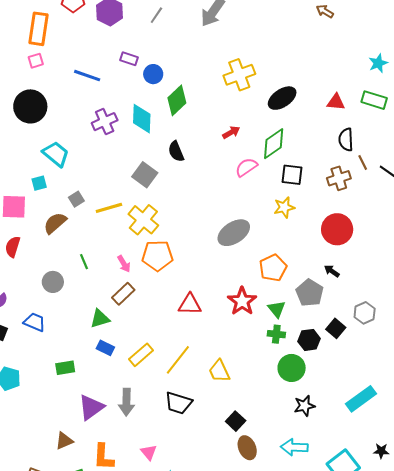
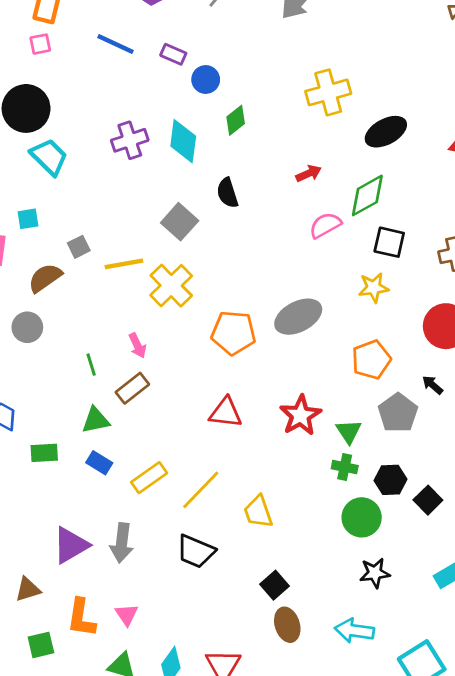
blue line: (87, 76) -> (116, 44), moved
green diamond: (177, 100) -> (236, 120), size x0.7
cyan trapezoid: (56, 154) -> (49, 157), moved
orange pentagon: (157, 256) -> (234, 333), moved
green line: (84, 262) -> (91, 365), moved
orange pentagon: (273, 268) -> (371, 360), moved
gray circle: (53, 282) -> (27, 327), moved
black square: (336, 328) -> (428, 500), moved
green rectangle: (65, 368) -> (44, 453), moved
pink triangle: (149, 452) -> (127, 615), moved

